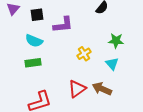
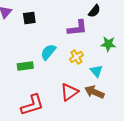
purple L-shape: (63, 25) -> (77, 28), moved
cyan semicircle: (34, 41) -> (48, 52), moved, turned 108
cyan triangle: (112, 64) -> (96, 71), moved

